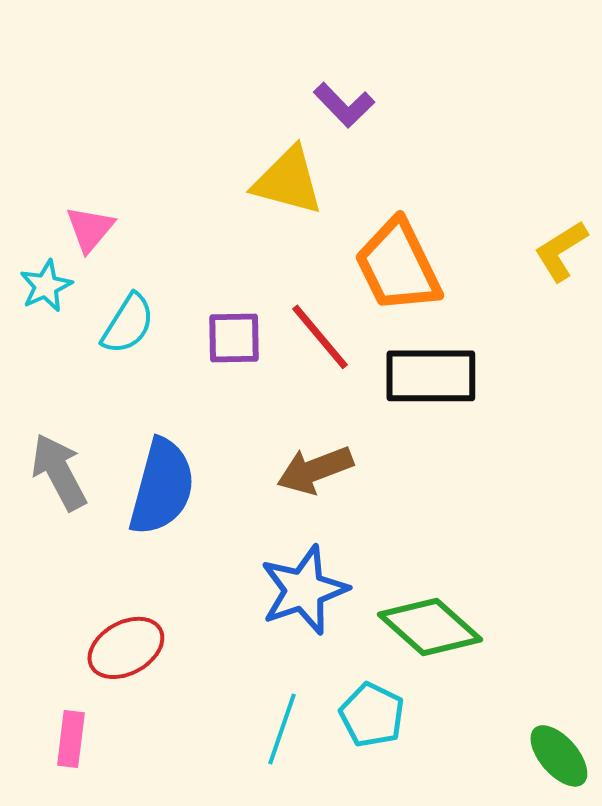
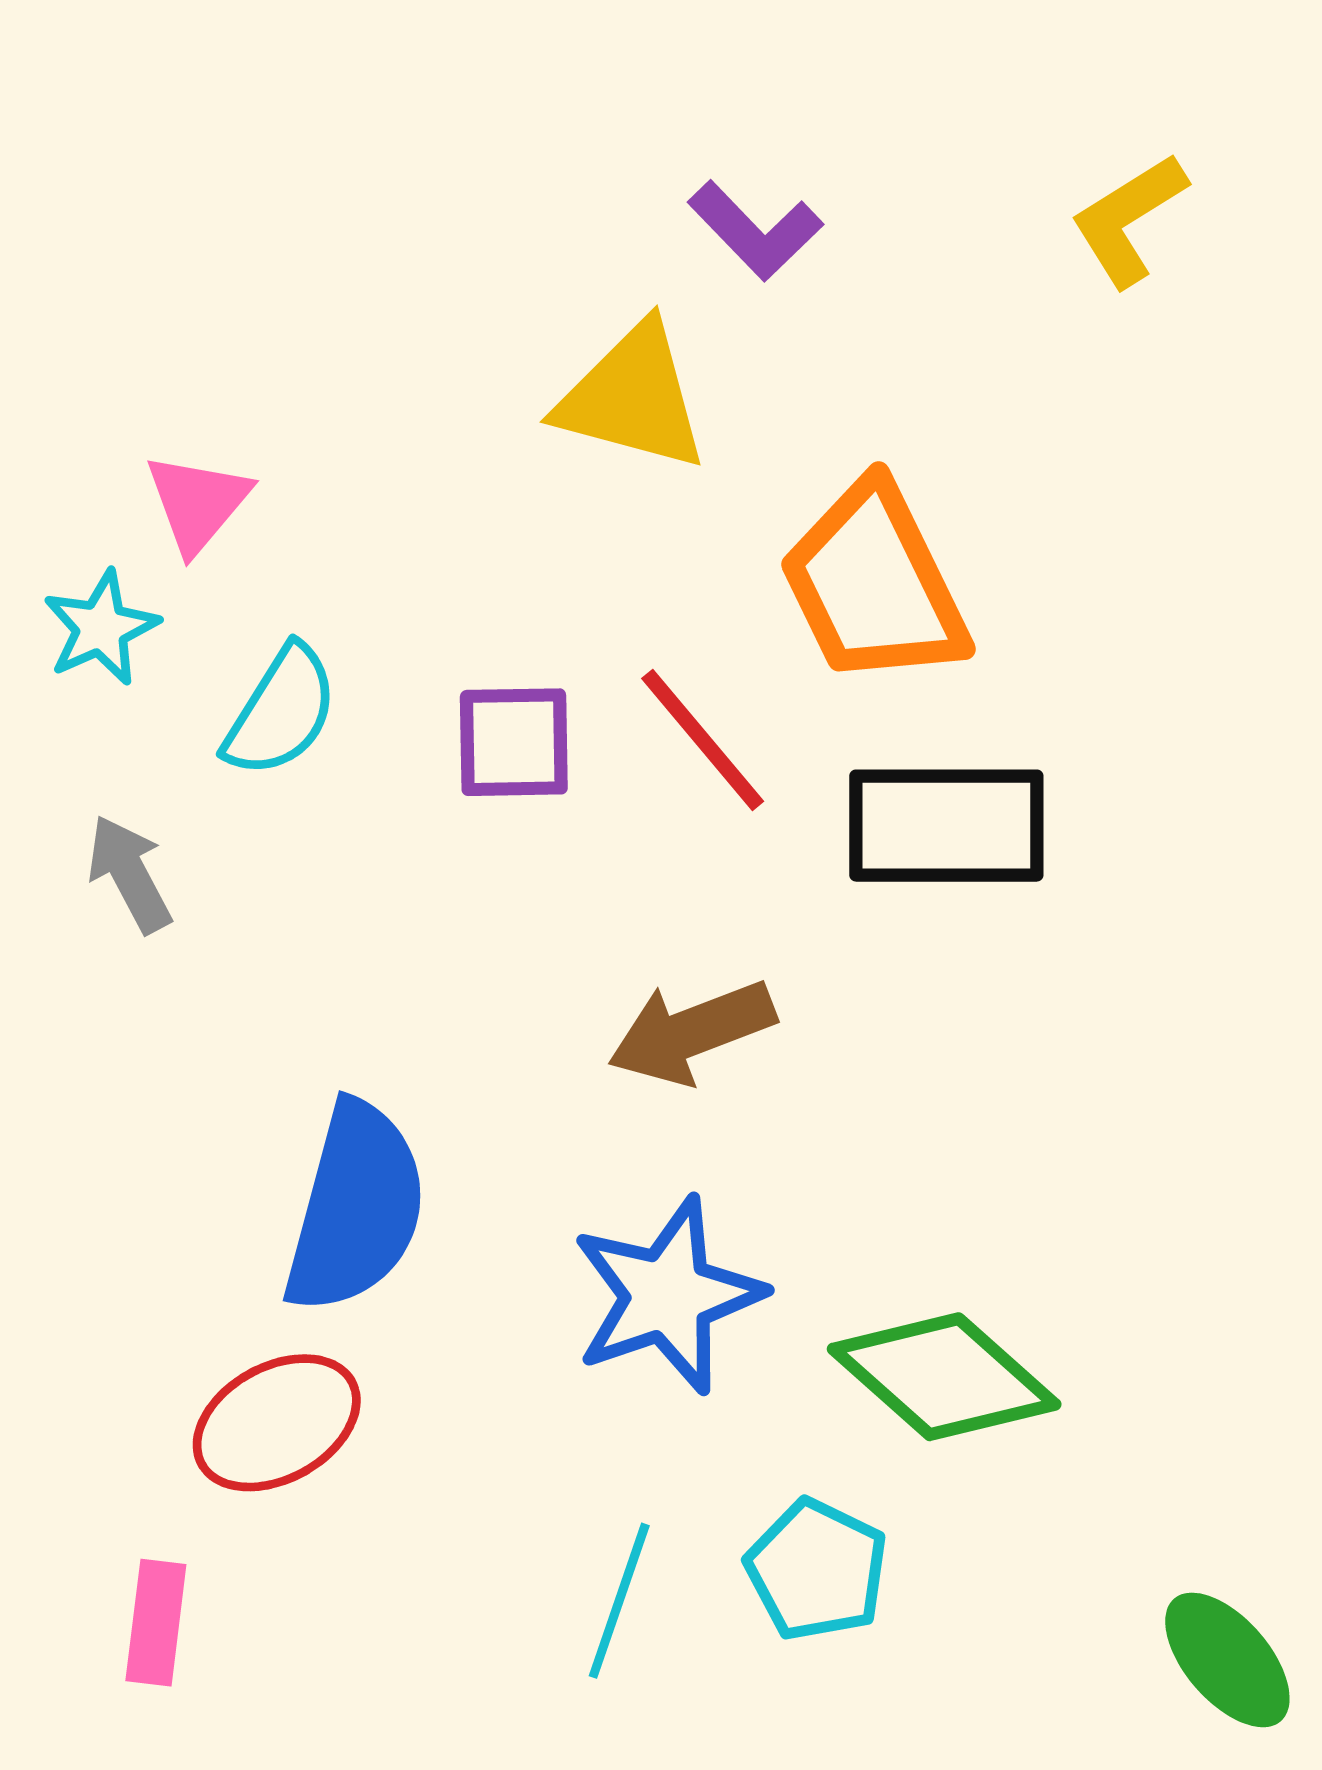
yellow L-shape: (561, 251) -> (1129, 220), moved
gray arrow: (59, 472) -> (130, 874), moved, size x0.7
blue semicircle: (162, 487) -> (356, 1208), moved

